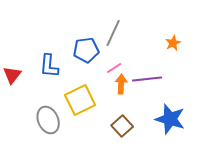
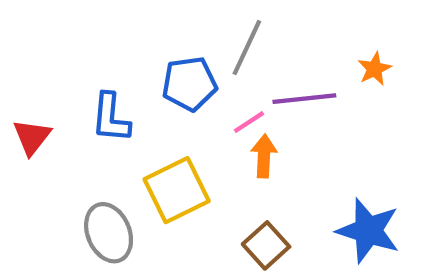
purple line: (147, 79) -> (304, 99), moved

